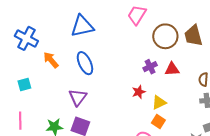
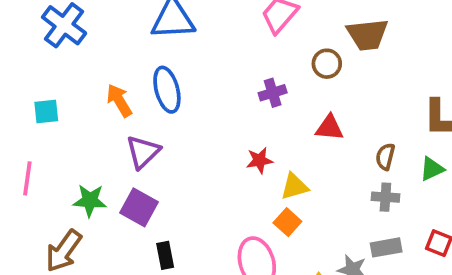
brown circle: (165, 36) -> (327, 64), size x0.6
brown trapezoid: (193, 36) -> (368, 35), moved, turned -90
orange arrow: (51, 60) -> (119, 100), moved
purple cross: (150, 67) -> (273, 93), moved

